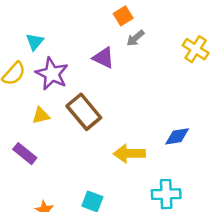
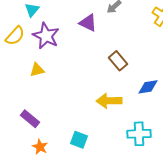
brown rectangle: (84, 112) -> (118, 61), moved, size x0.7
purple rectangle: (25, 154) -> (30, 119), moved

